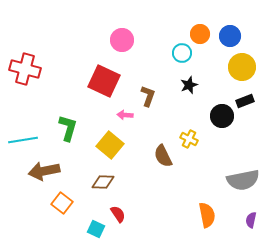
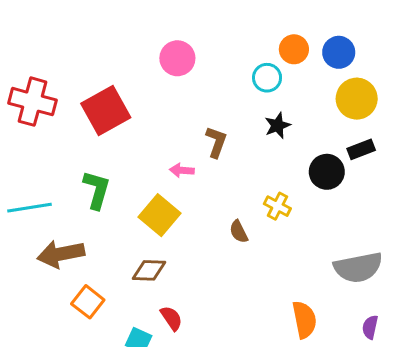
red square: (104, 81) -> (106, 111), moved, turned 36
brown semicircle: (163, 156) -> (239, 232), size x0.7

